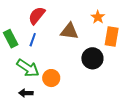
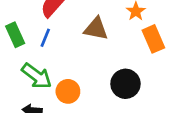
orange rectangle: (112, 37) -> (153, 39), turned -36
black circle: (92, 58) -> (125, 84), moved

